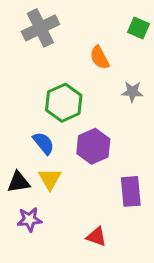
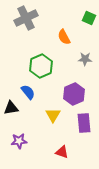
purple hexagon: (93, 146) -> (74, 94), moved
yellow triangle: (50, 179) -> (53, 115), moved
black triangle: (19, 182) -> (11, 108), moved

